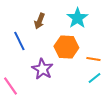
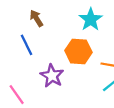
brown arrow: (39, 21) -> (36, 18), moved, turned 126

